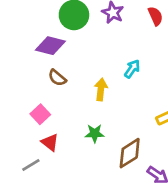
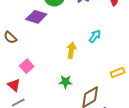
brown semicircle: (57, 78) -> (10, 37), moved
red triangle: (50, 142) -> (14, 85), moved

